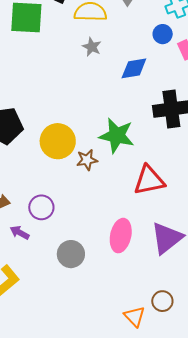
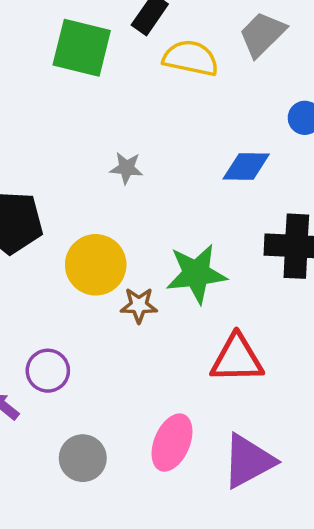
gray star: (92, 47) -> (126, 168), moved, turned -30
green star: (117, 136) -> (196, 274), turned -30

